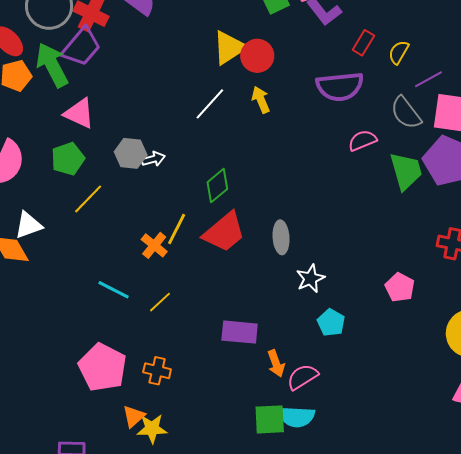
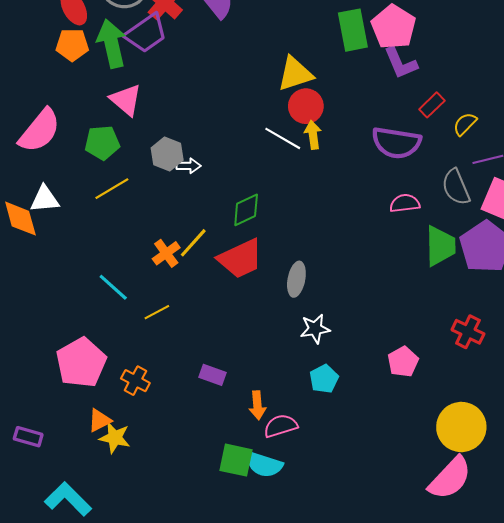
red circle: (257, 56) -> (306, 106), moved
white line: (210, 104) -> (283, 138), moved, turned 63
purple rectangle: (240, 332) -> (213, 375), moved, size x0.7

